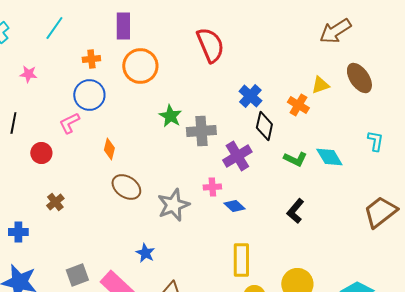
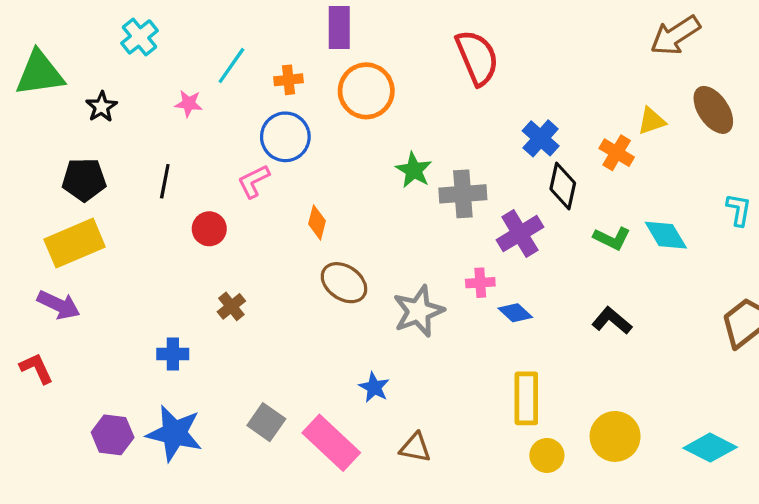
cyan line: (54, 28) -> (231, 66), moved
black L-shape: (295, 211) -> (612, 321), turned 90
gray square: (77, 275) -> (266, 422), turned -35

